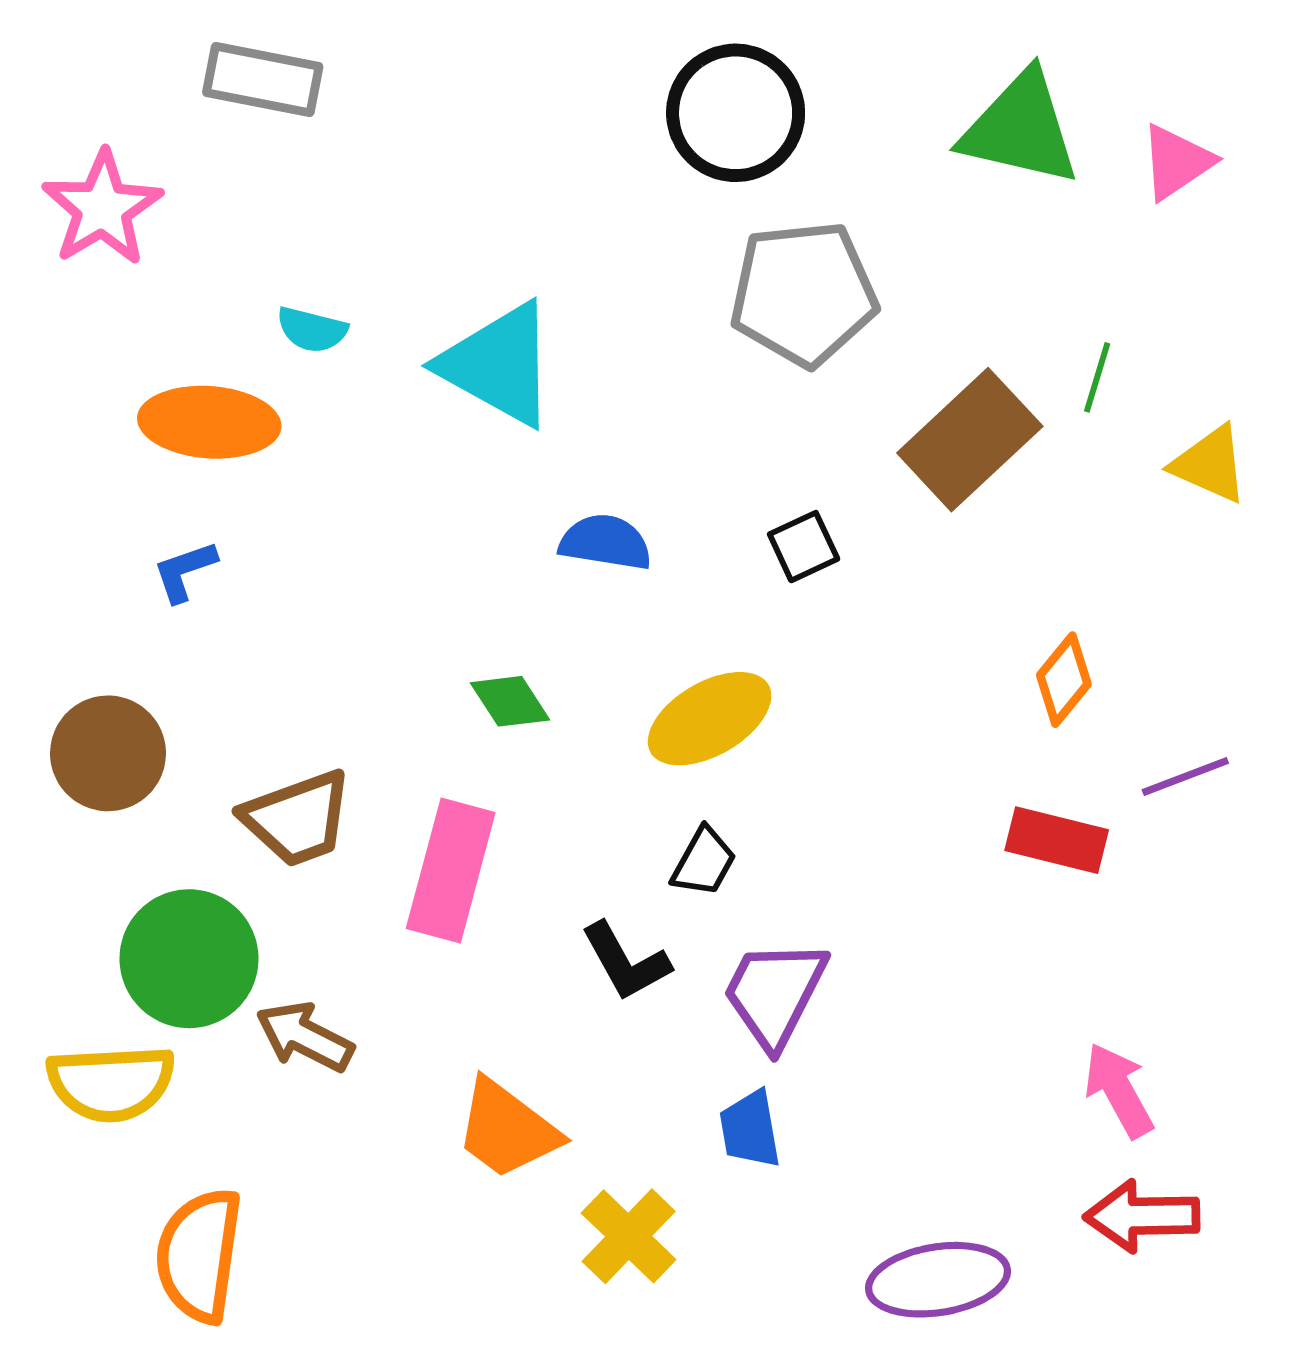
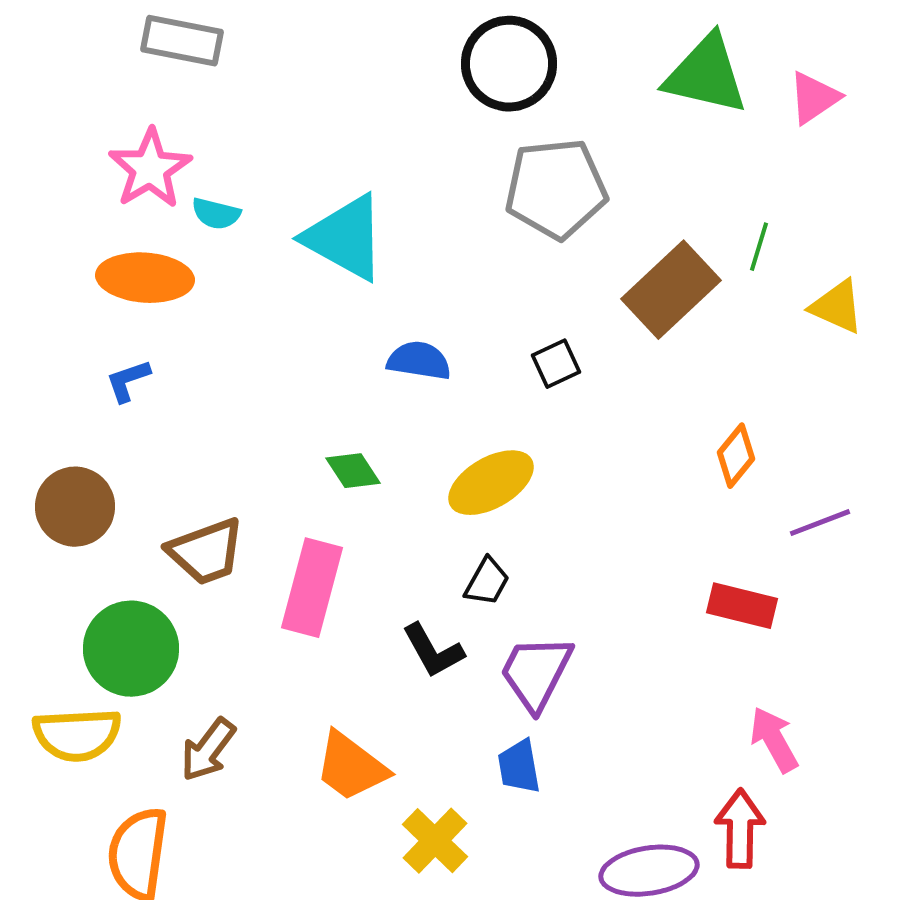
pink star: (102, 208) -> (150, 169), moved
red rectangle: (1057, 840) -> (742, 606), moved
brown arrow: (305, 1037) -> (208, 750), moved, turned -80
red arrow: (1142, 1216) -> (740, 829), moved, turned 92

